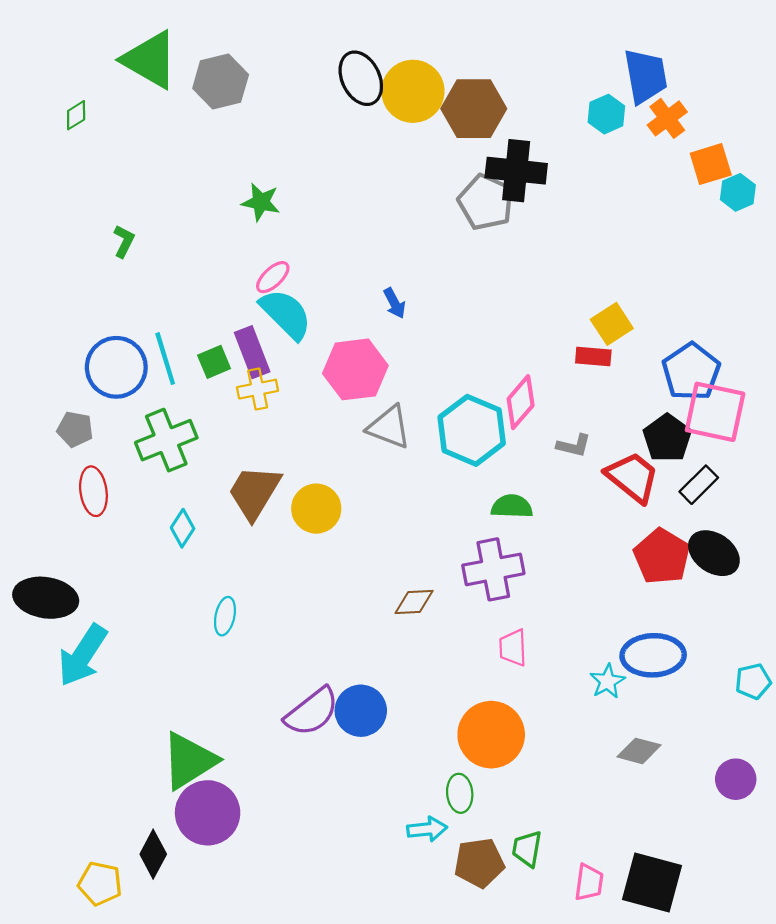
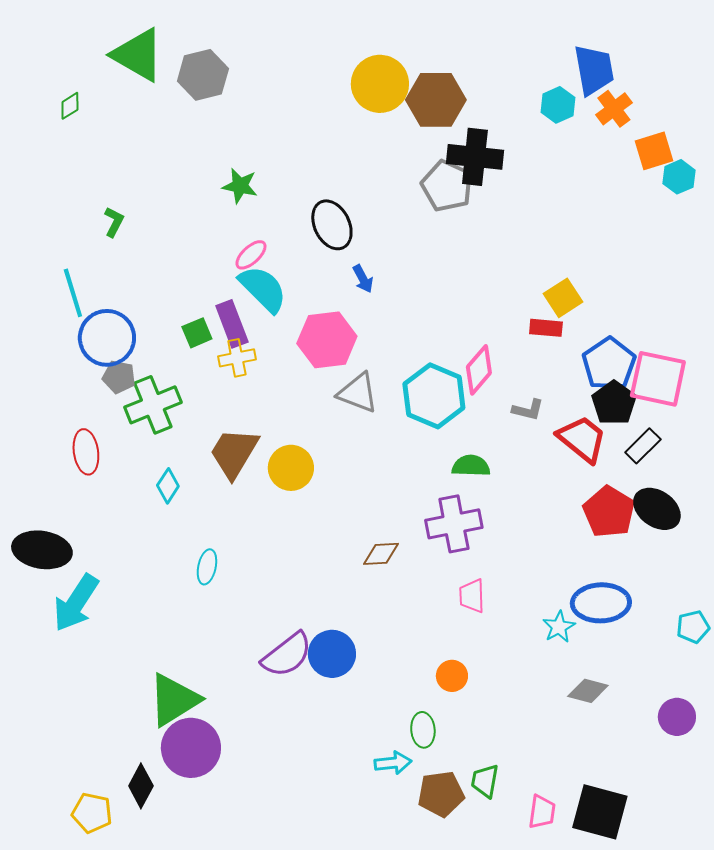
black ellipse: (361, 78) -> (332, 225), moved
cyan line: (165, 359) -> (73, 293), moved
blue pentagon: (691, 372) -> (609, 364), moved
gray pentagon: (75, 429) -> (119, 377), moved
orange circle: (491, 735) -> (452, 676), size x0.5

